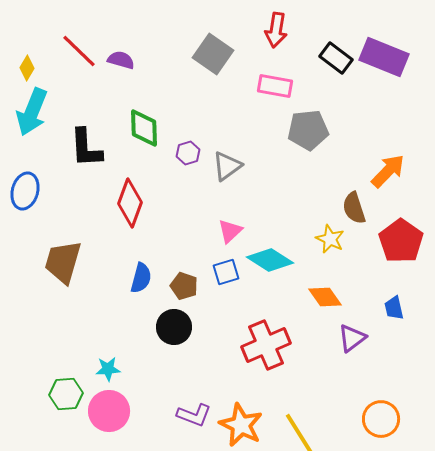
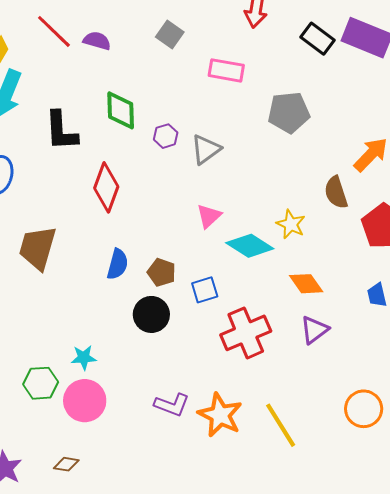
gray square: (213, 54) -> (170, 35), moved, size x0.7
pink rectangle: (275, 86) -> (226, 70), moved
yellow star: (330, 239) -> (291, 224), moved
blue square: (226, 272) -> (205, 290), moved
purple triangle: (352, 338) -> (314, 330), moved

